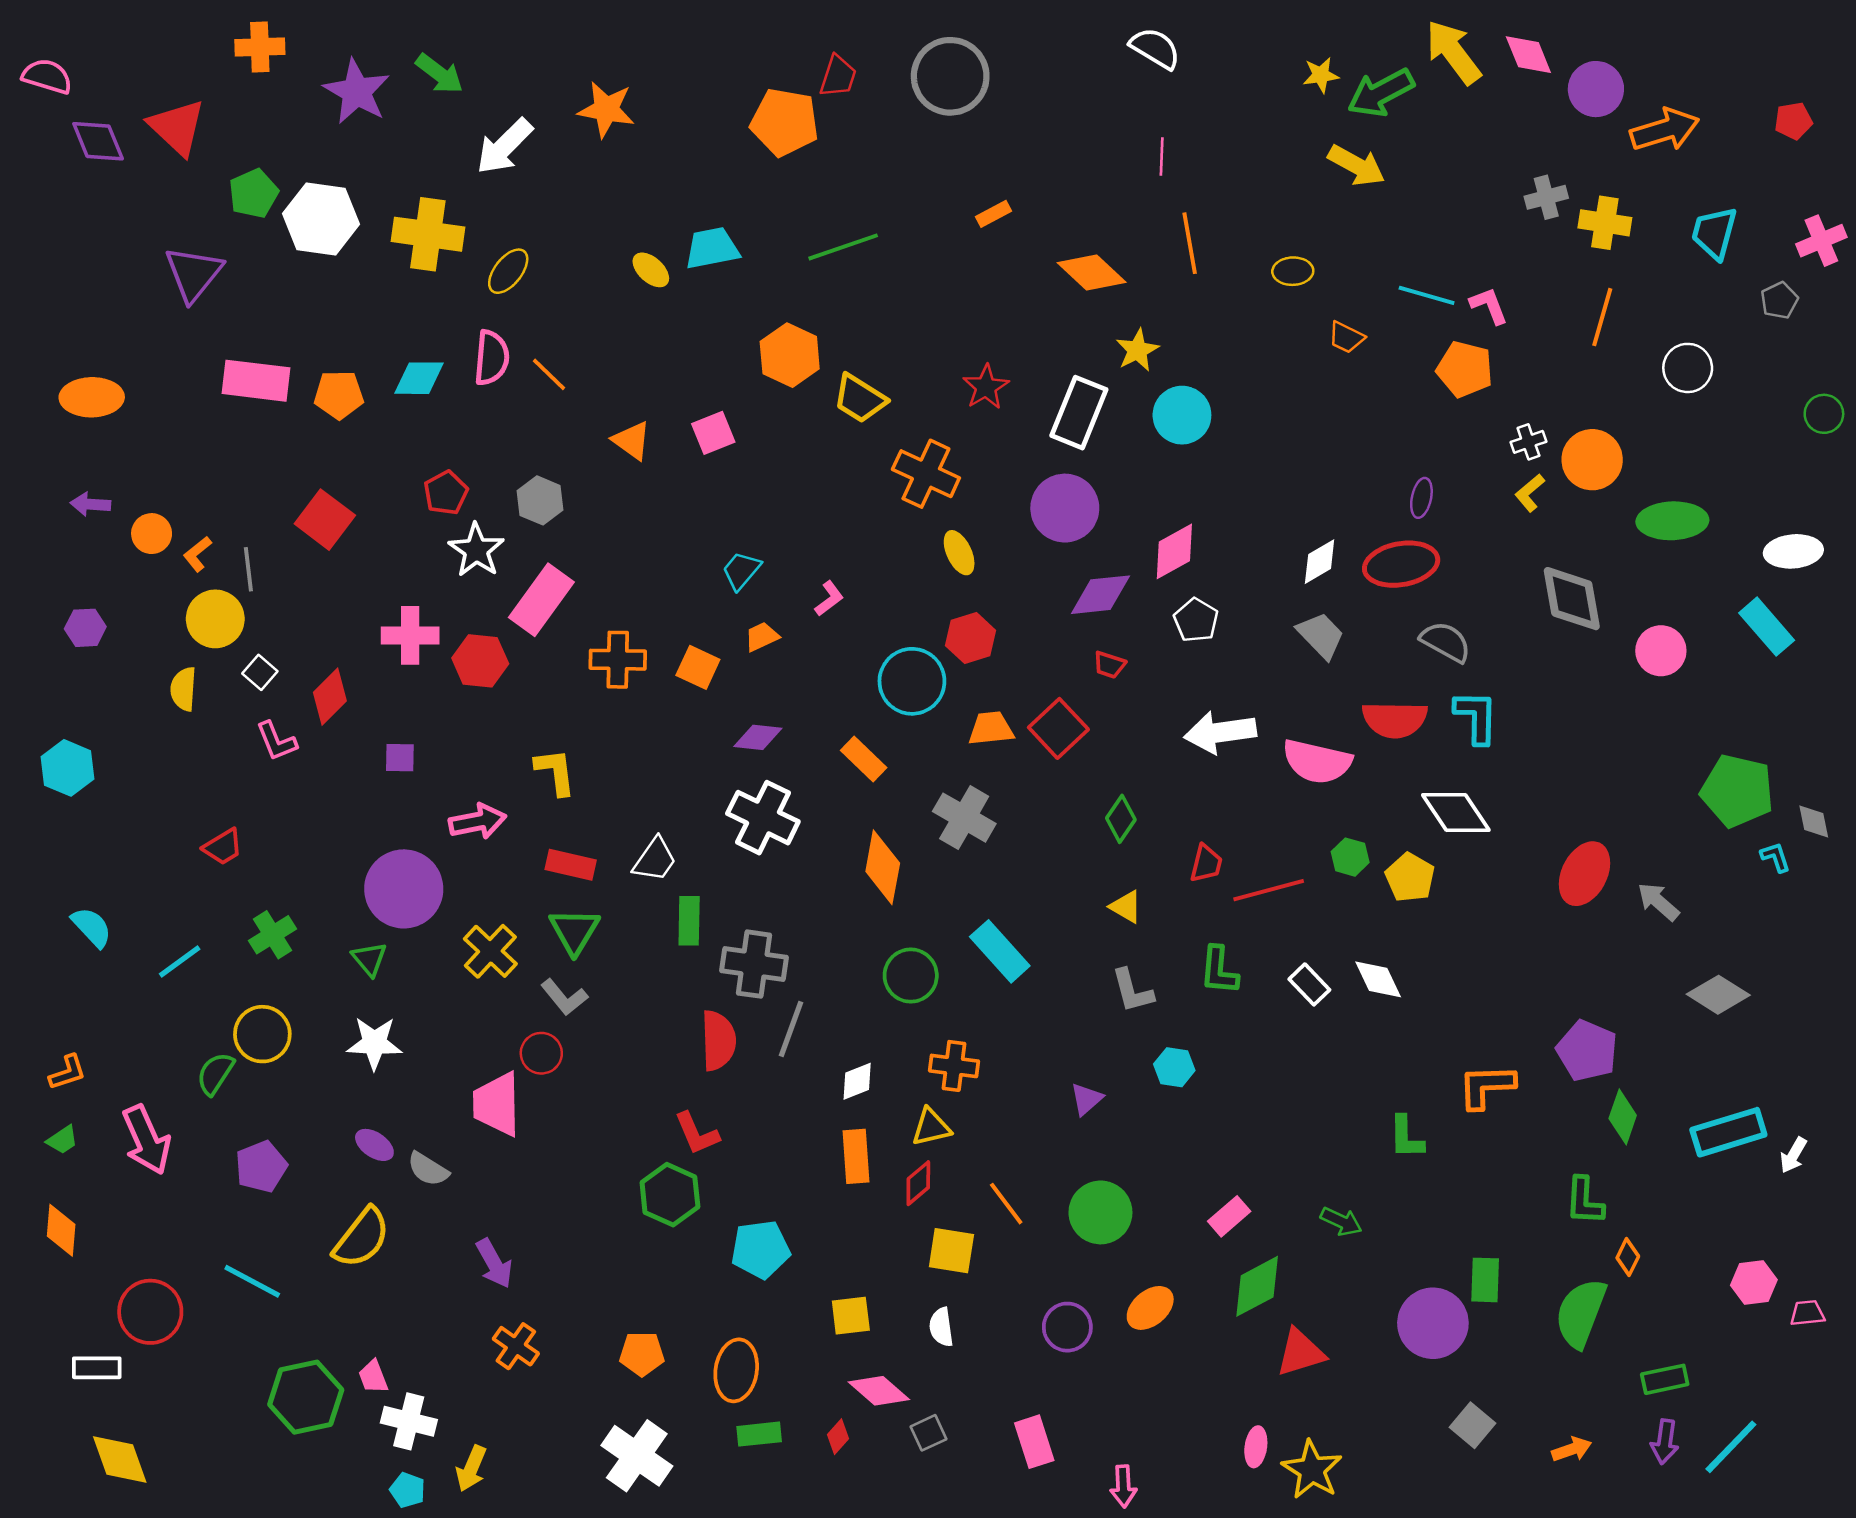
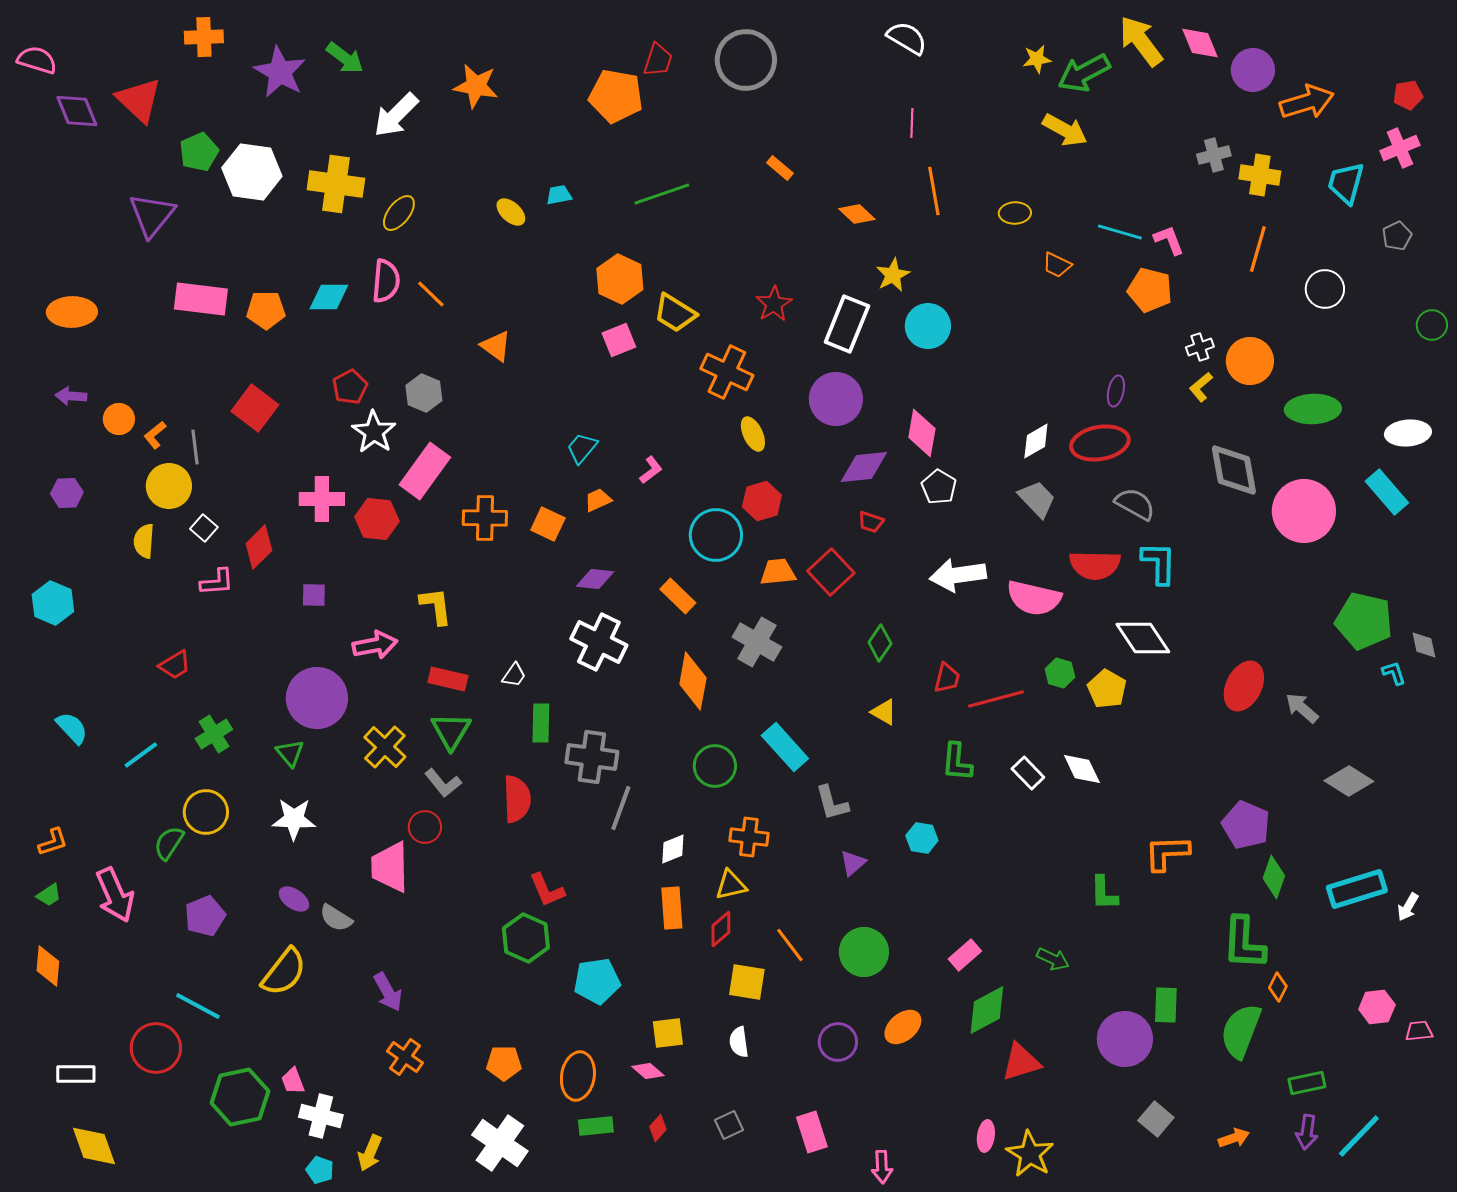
orange rectangle: (993, 214) -> (780, 168), turned 68
pink cross: (1821, 241) -> (1400, 148), moved
cyan trapezoid: (712, 248) -> (559, 195), size x0.6
orange diamond: (1092, 272) -> (857, 214), size x0.7
pink square: (713, 433) -> (619, 340), moved
pink diamond: (1174, 551) -> (922, 433), turned -51
pink circle: (1661, 651) -> (1304, 511), size x1.6
pink L-shape: (276, 741) -> (217, 582), turned -72
white trapezoid: (655, 860) -> (514, 675), size x0.7
gray L-shape: (1132, 991) -> (832, 803), moved
red semicircle: (718, 1040) -> (517, 799), moved
green L-shape: (1584, 1201) -> (1244, 943), size x1.4
red circle: (150, 1312) -> (156, 1048), moved
pink diamond: (879, 1391) -> (648, 1071), moved, size x0.7

